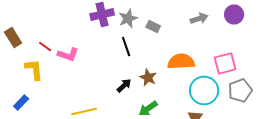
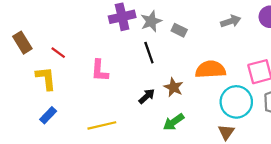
pink L-shape: (68, 54) -> (100, 71), moved, turned 75
blue rectangle: (21, 102) -> (48, 115), moved

